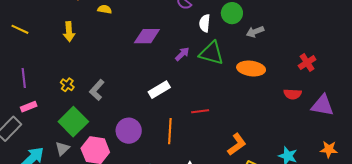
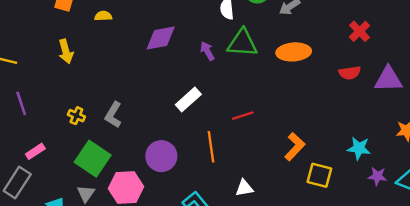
purple arrow: (182, 54) -> (207, 51), turned -63
purple line: (24, 78) -> (21, 103), moved

